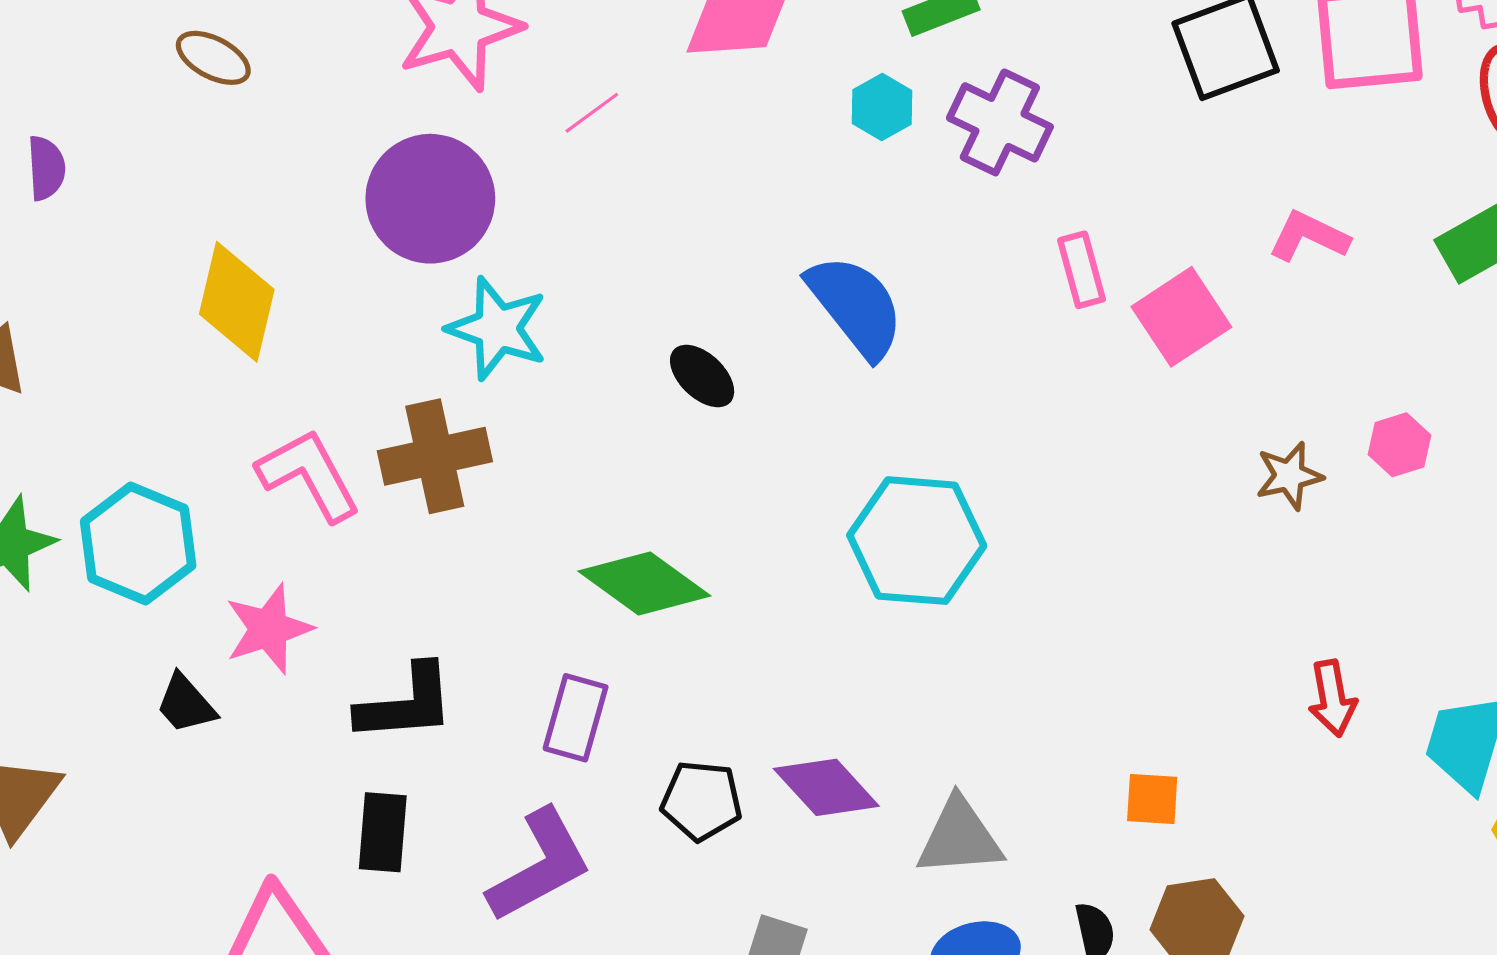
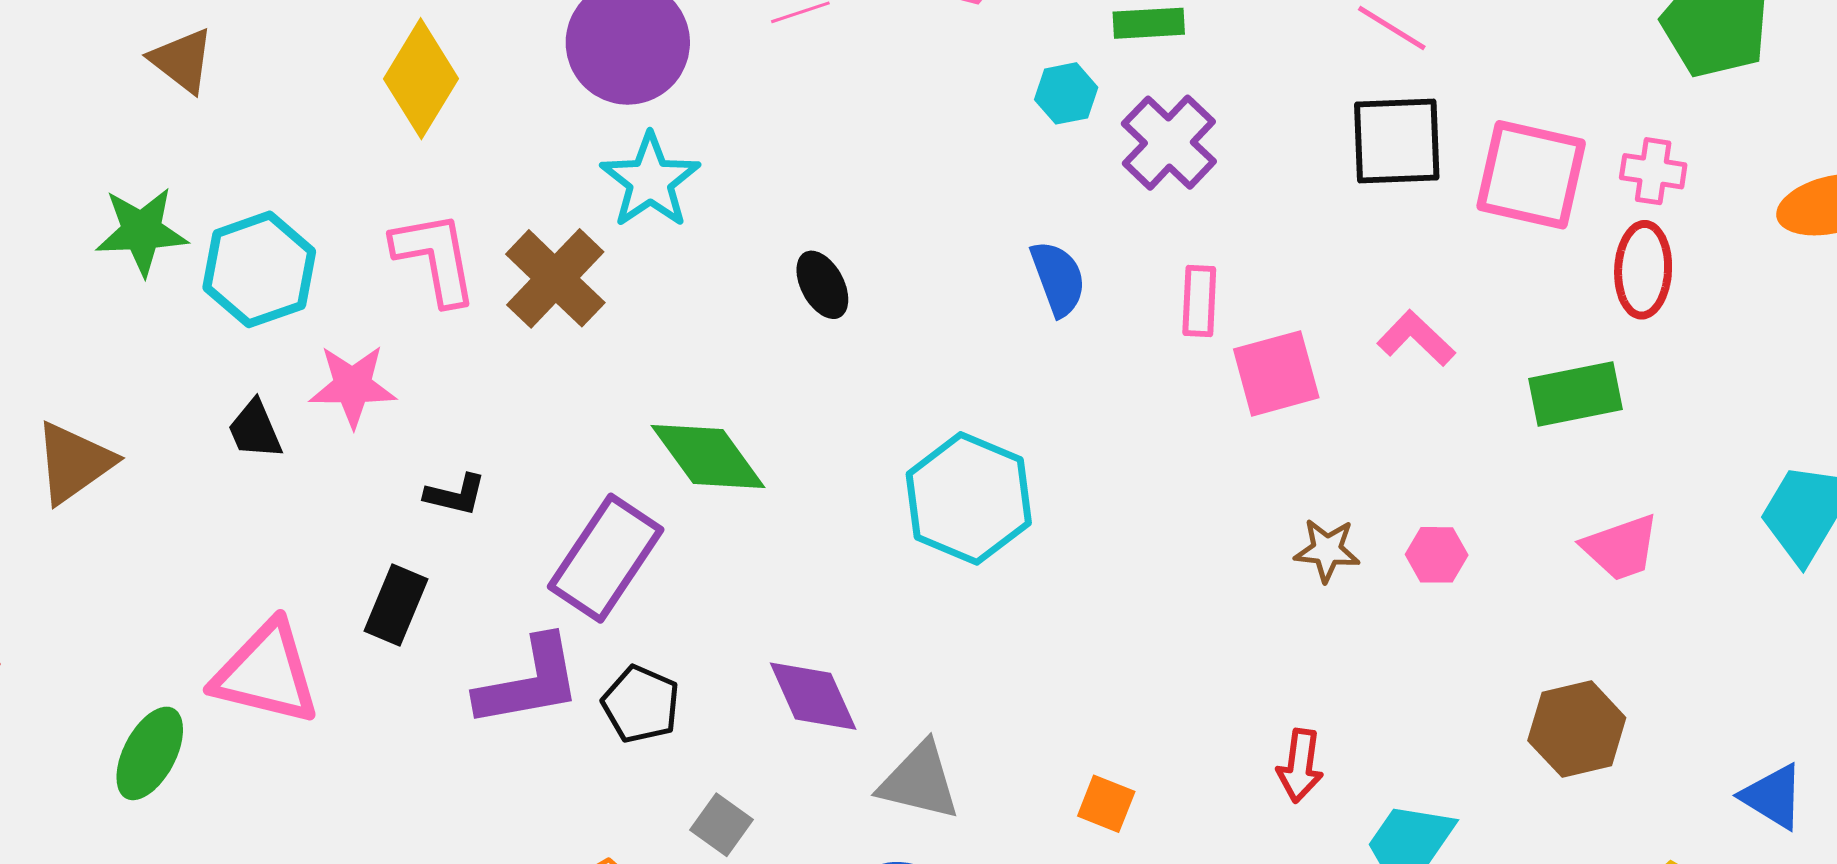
blue semicircle: (856, 306) -> (1058, 278), moved, size x0.7
brown cross: (435, 456) -> (555, 278), turned 38
black L-shape: (406, 703) -> (455, 495), size x0.6
purple rectangle: (576, 718) -> (606, 558), size x1.5
black pentagon: (701, 801) -> (641, 704), moved

